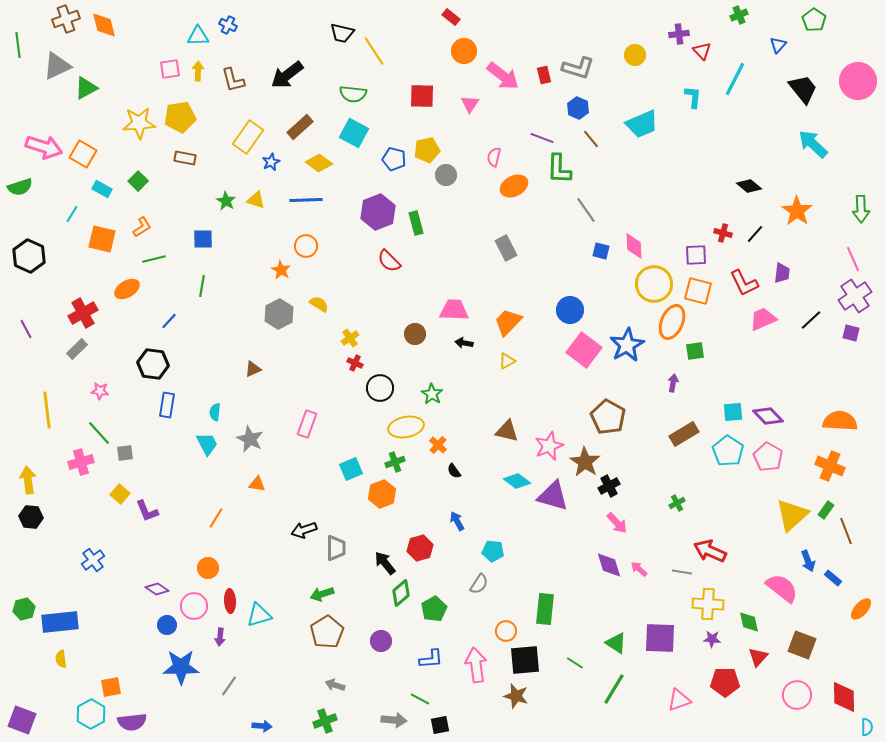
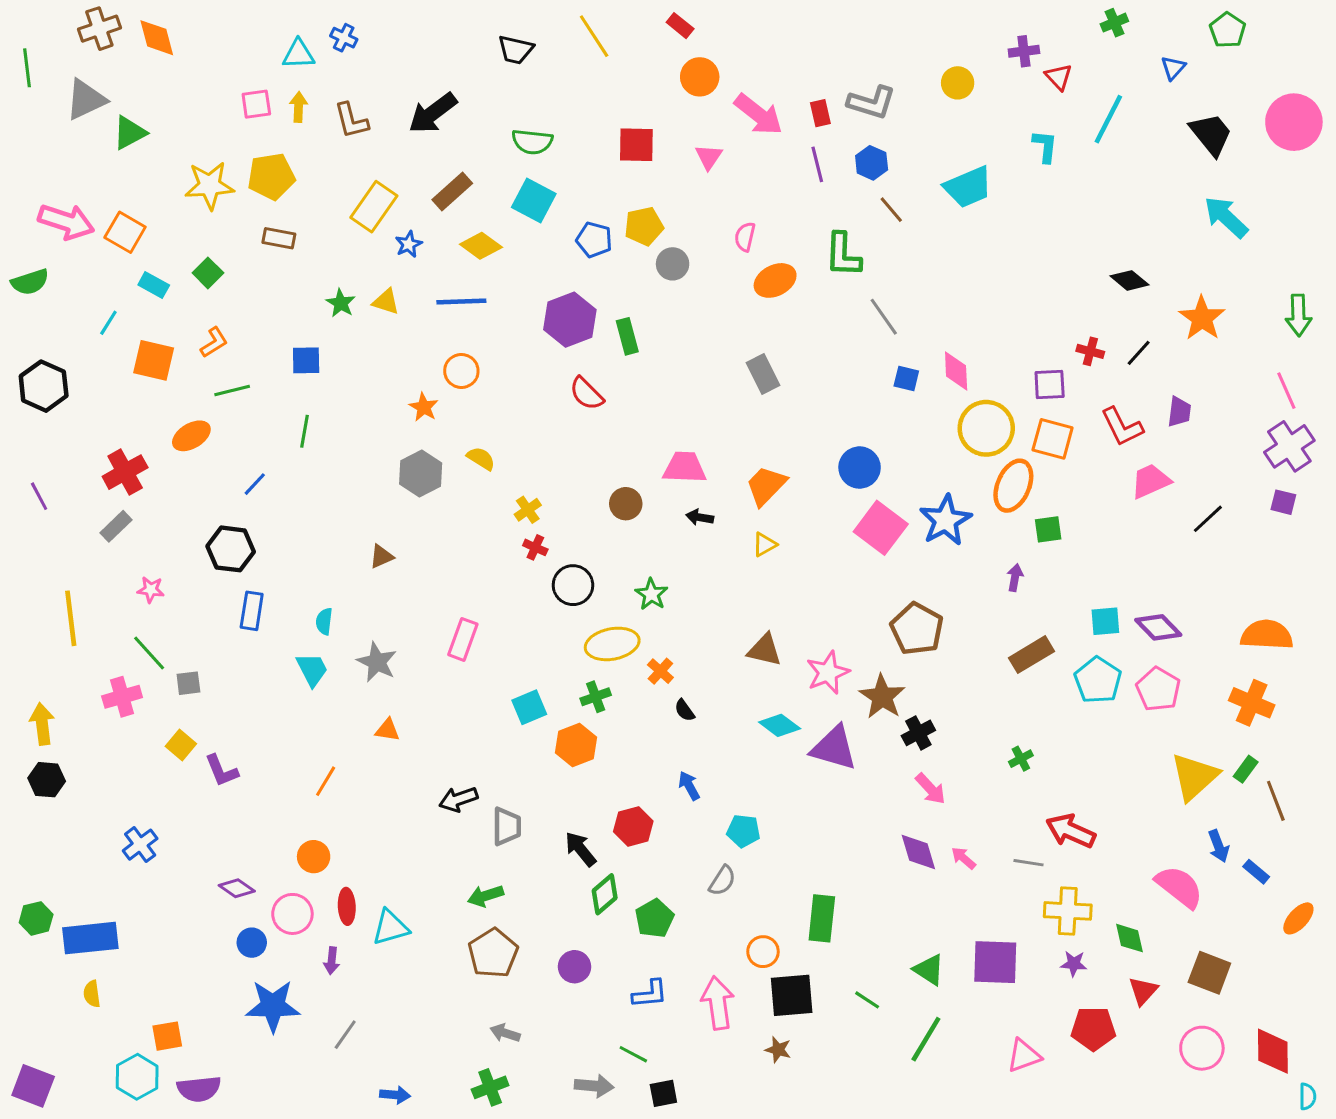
yellow line: (374, 51) -> (594, 36), moved
purple line: (542, 138) -> (817, 164), moved, turned 55
black line: (811, 320) -> (1208, 519), moved
brown star: (516, 696) -> (778, 1050), size x0.7

